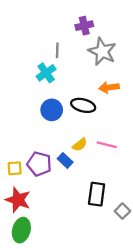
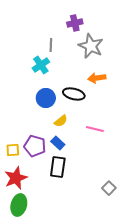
yellow semicircle: (80, 145) -> (61, 121), moved
black rectangle: (97, 194) -> (58, 167), moved
red star: (18, 200) -> (16, 178), turned 30

